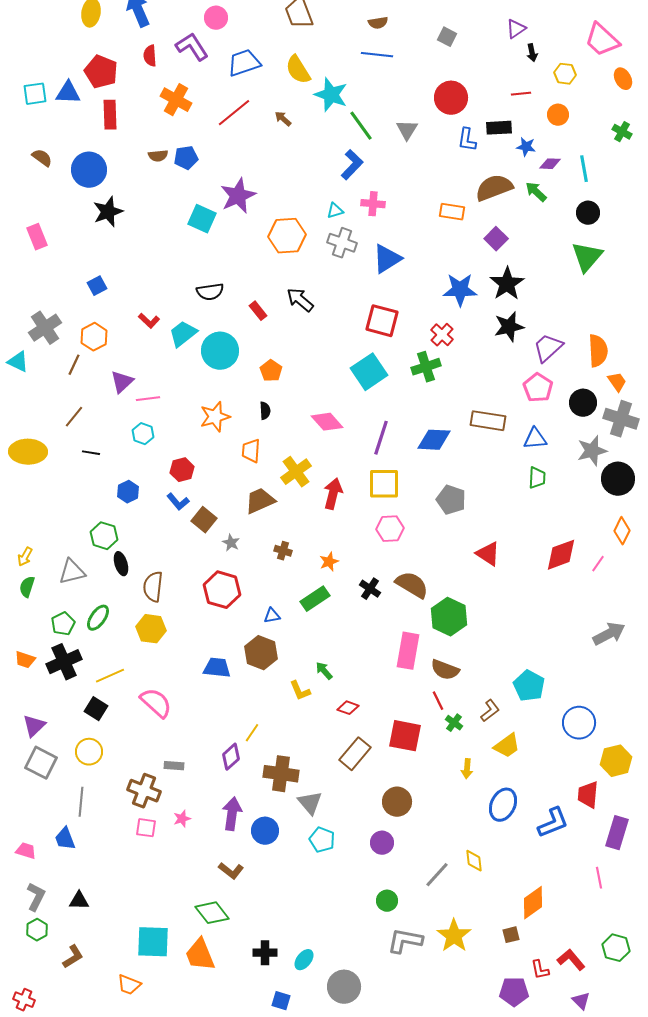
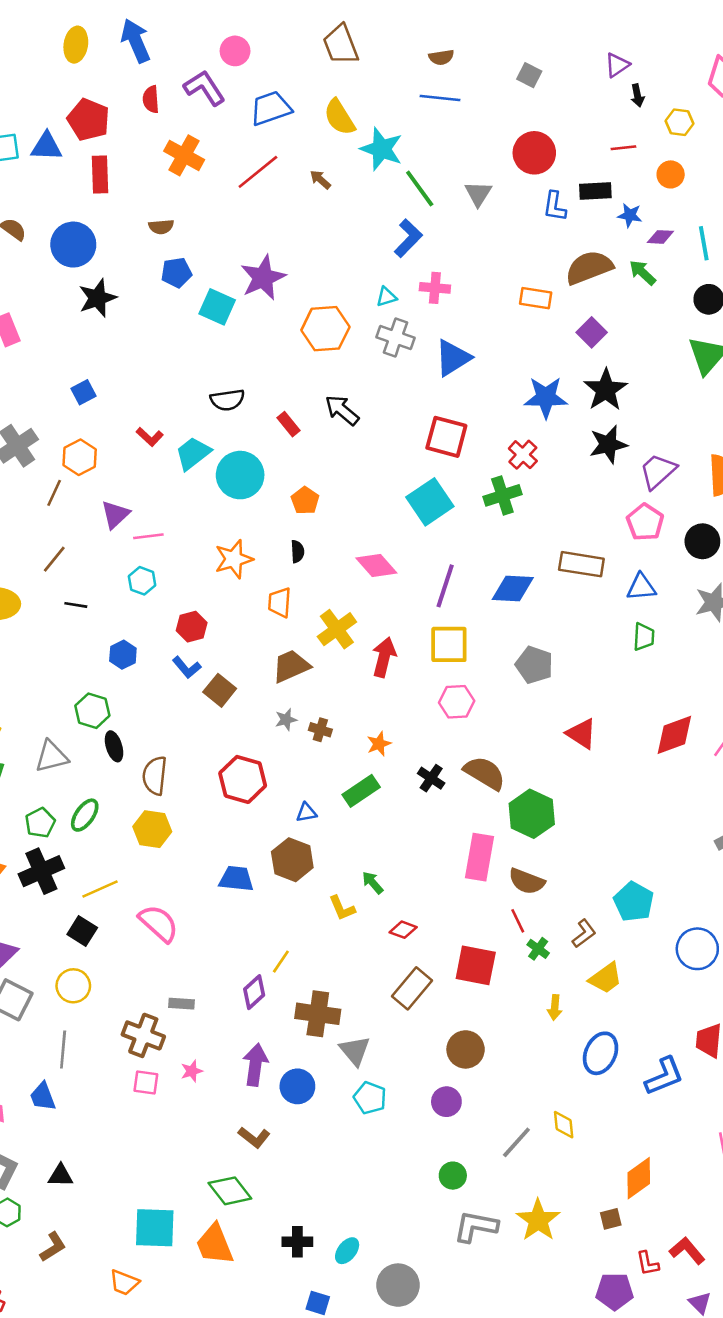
blue pentagon: (186, 158) -> (176, 273), moved
gray star: (231, 543) -> (286, 720), moved, turned 30

